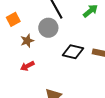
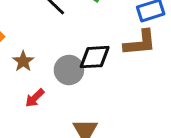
gray circle: (48, 28) -> (69, 70), moved

